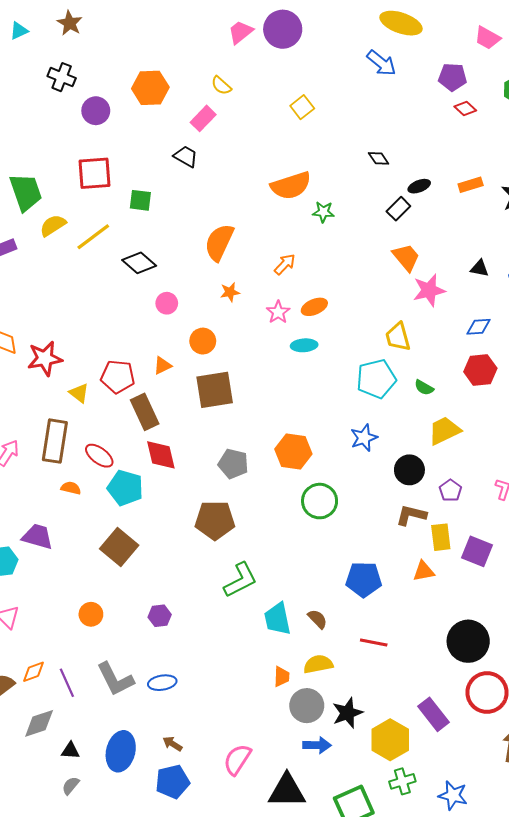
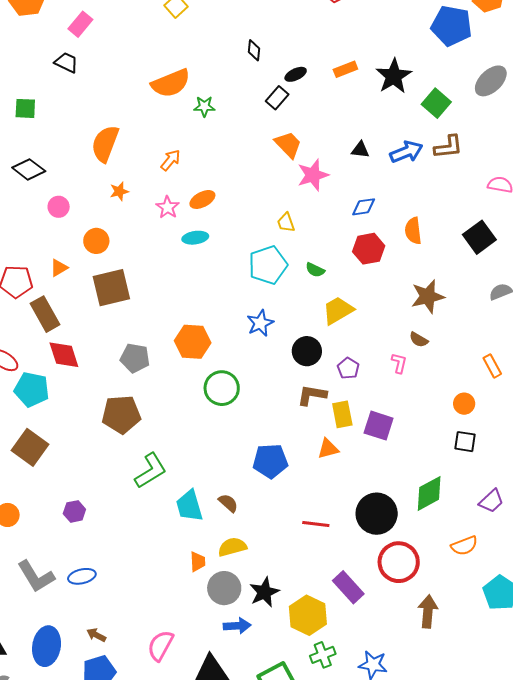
black diamond: (379, 158) -> (254, 50), turned 45
yellow trapezoid: (398, 337) -> (286, 223), size x0.7
red line: (374, 642) -> (316, 524), moved

